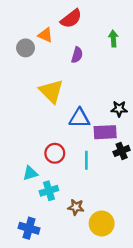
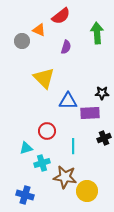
green arrow: (113, 39) -> (97, 33), size x1.5
black cross: (122, 151) -> (104, 138), moved
cyan line: (86, 160) -> (73, 146), moved
brown star: (76, 207) -> (65, 177), size x1.6

